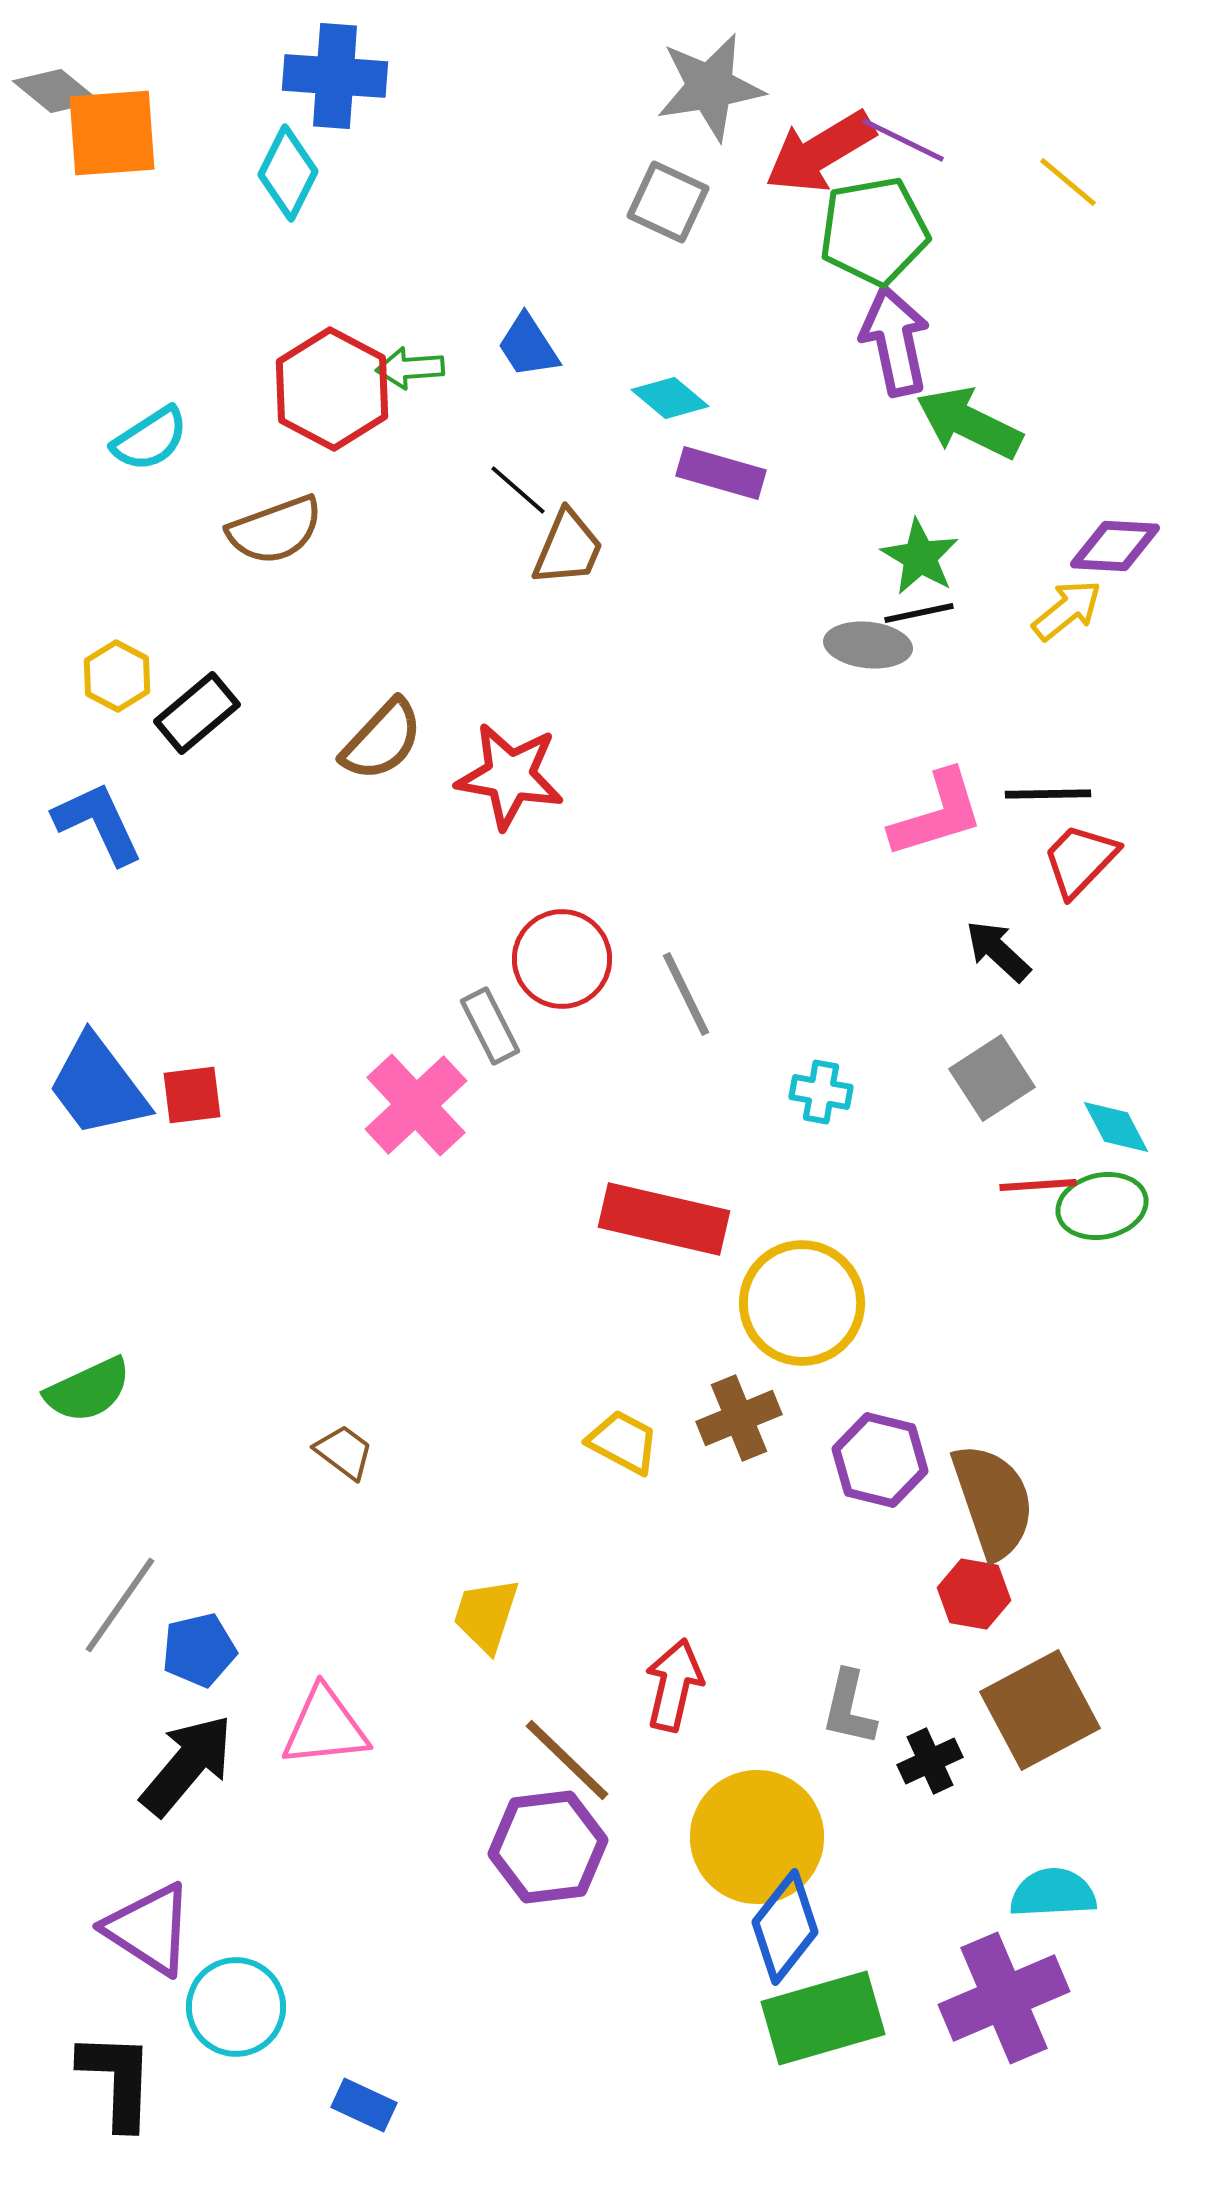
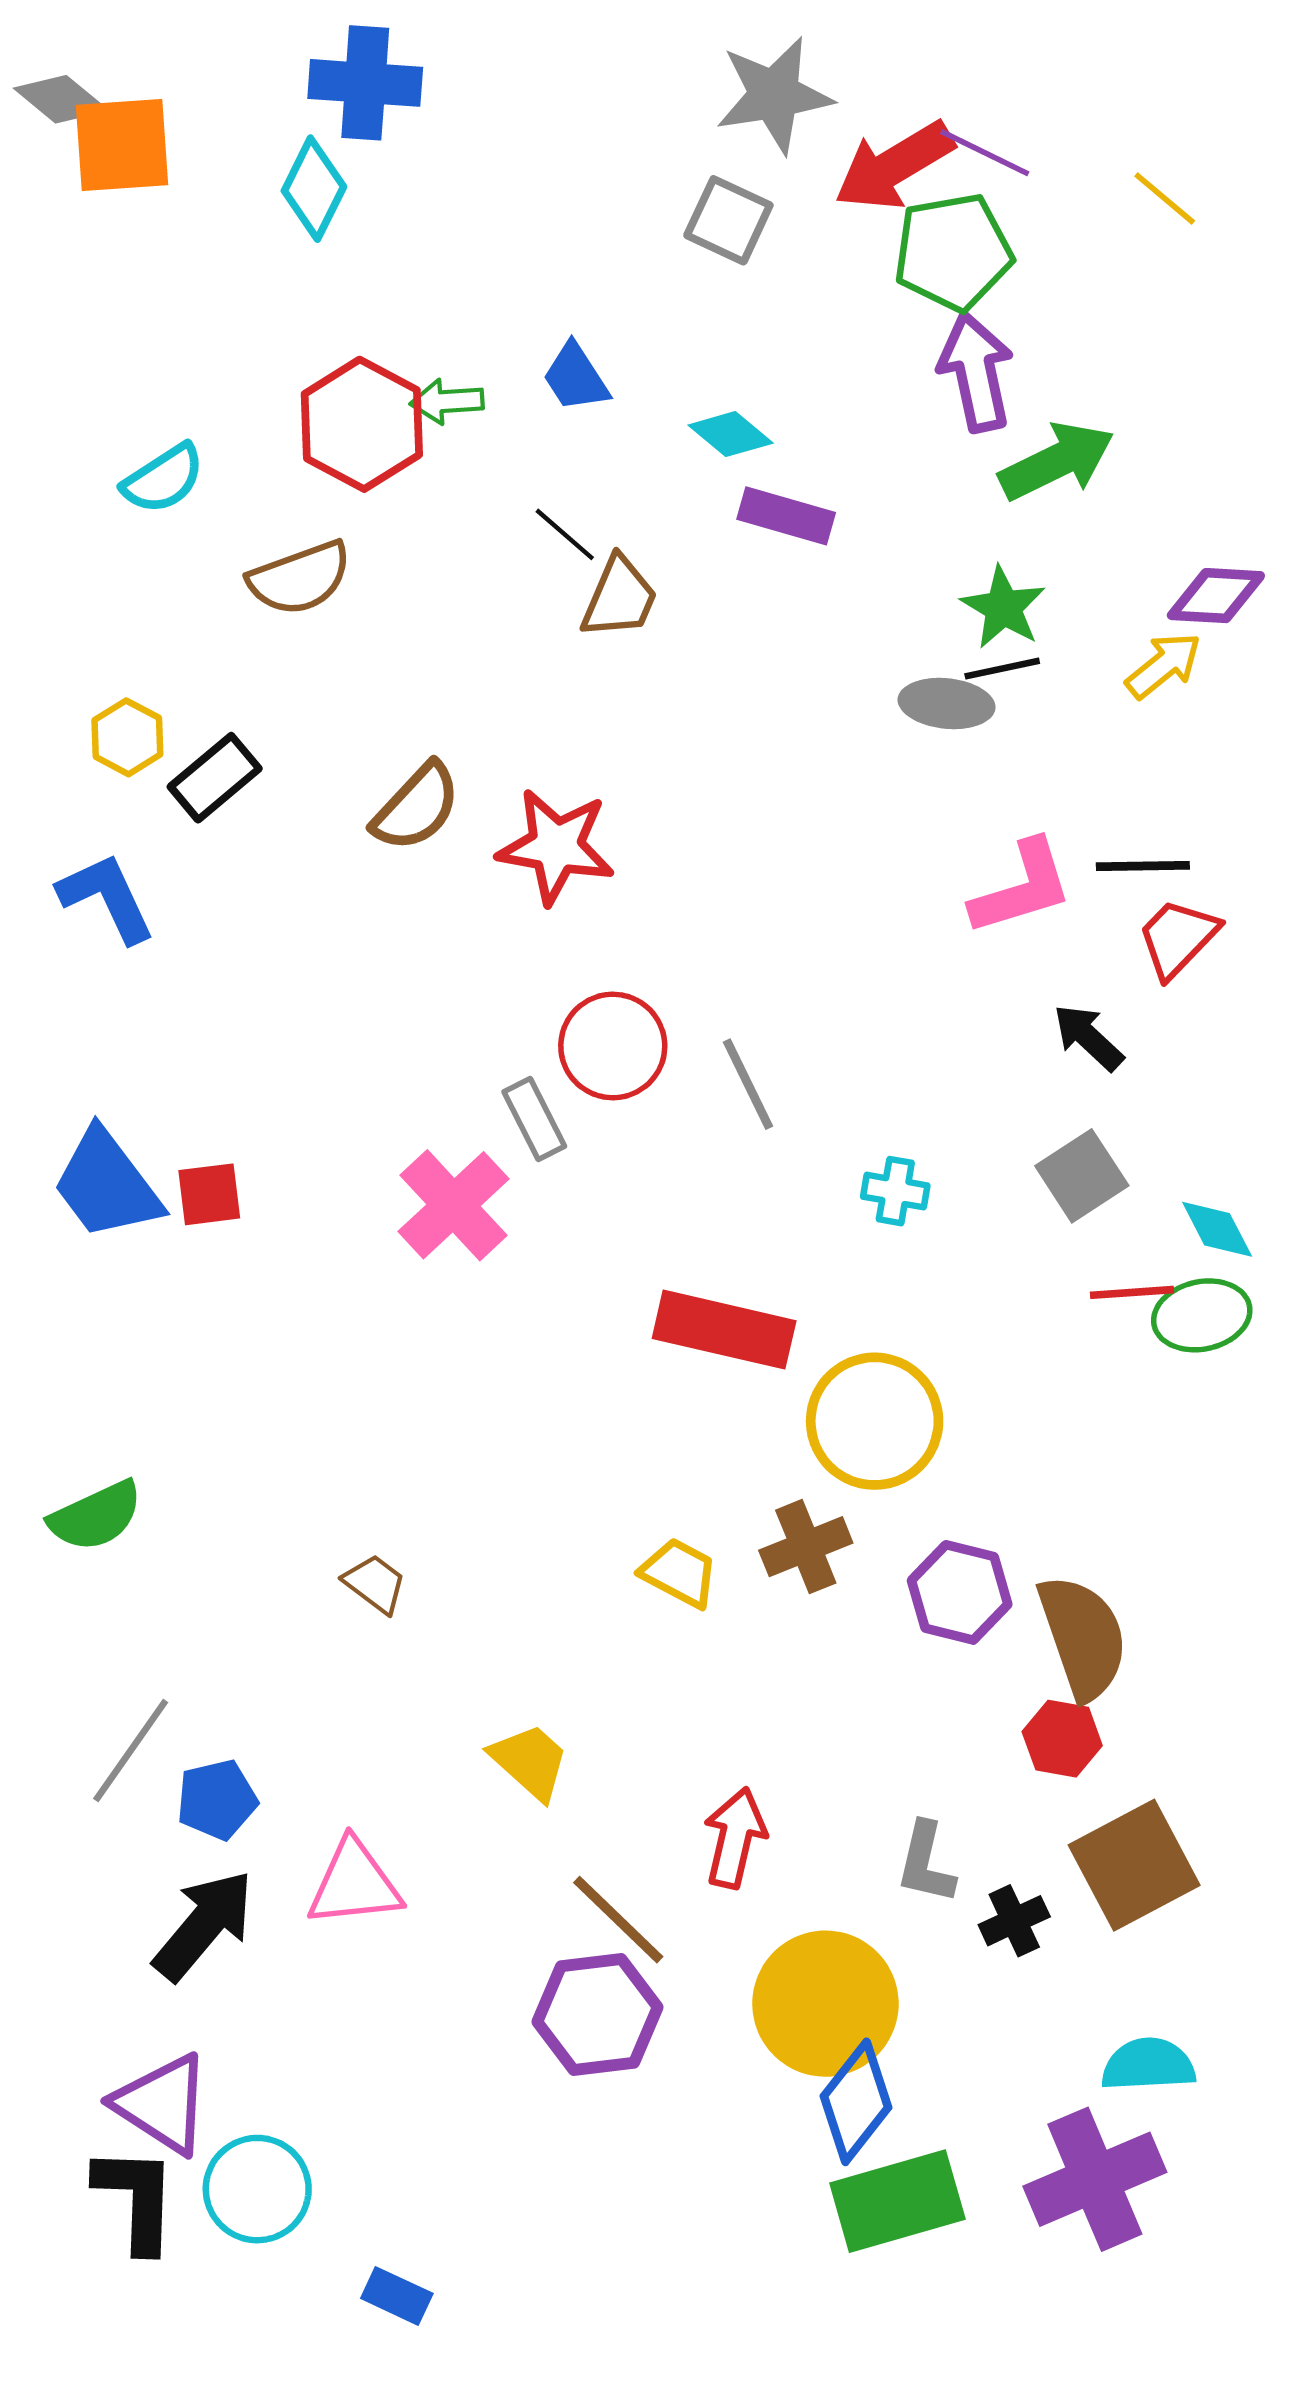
green arrow: (969, 423) -> (1057, 461), turned 128
yellow trapezoid: (486, 1615) -> (530, 1761), turned 114
black L-shape: (117, 2080) -> (136, 2199), moved

